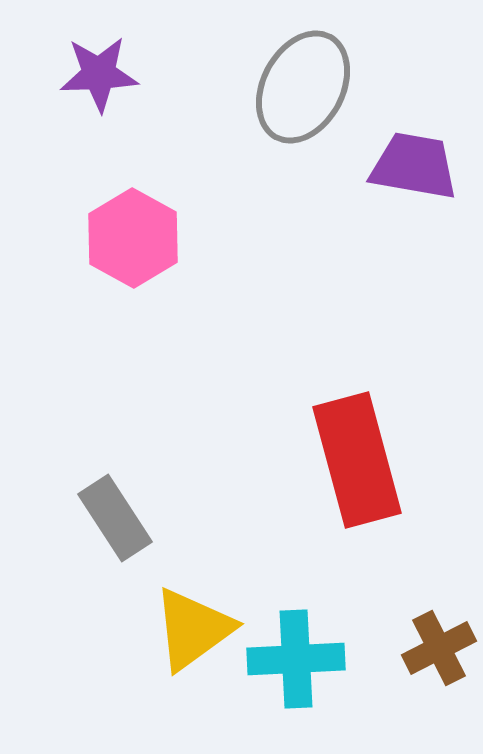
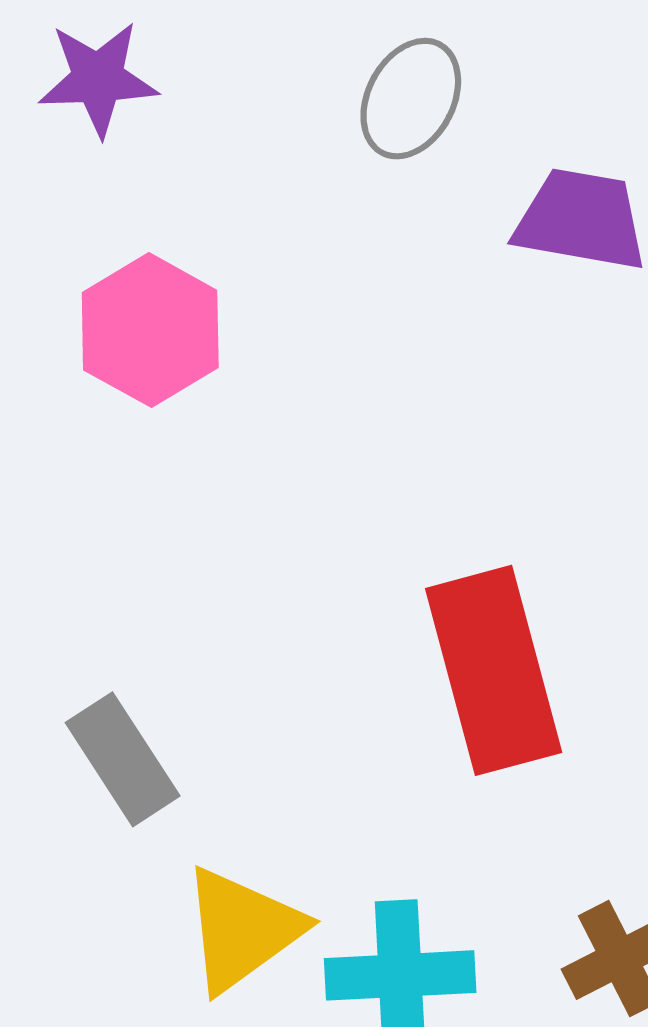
gray ellipse: (303, 87) -> (411, 99), size x0.7

